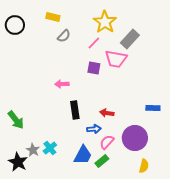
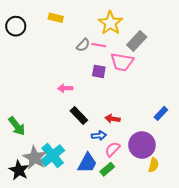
gray semicircle: (64, 36) -> (83, 45), moved
pink line: (94, 43) -> (99, 45), turned 56
blue rectangle: (153, 108) -> (161, 113), turned -48
black rectangle: (75, 110) -> (79, 116), turned -36
cyan cross: (50, 148) -> (53, 156), size x1.6
gray star: (33, 150) -> (35, 158), size x1.6
yellow semicircle: (144, 166) -> (154, 165), moved

